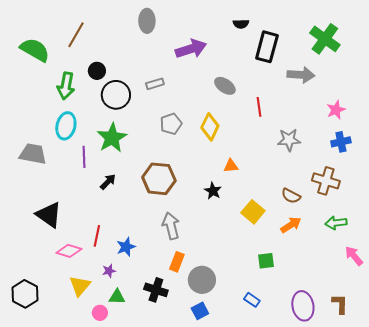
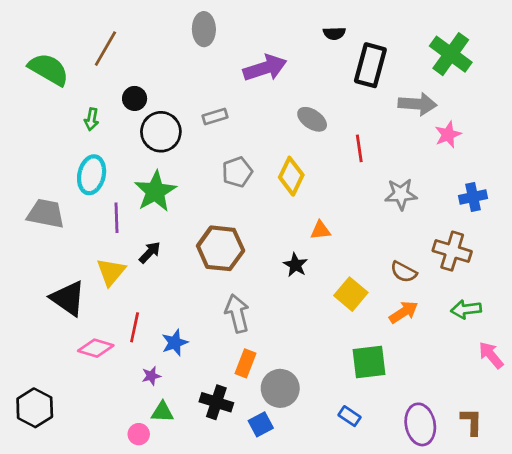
green arrow: (66, 86) -> (92, 119), size x0.6
pink star: (336, 110) -> (448, 135), moved
green square: (266, 261) -> (369, 362), size x1.5
yellow triangle: (80, 286) -> (111, 272), moved
blue square: (200, 311) -> (261, 424), moved

